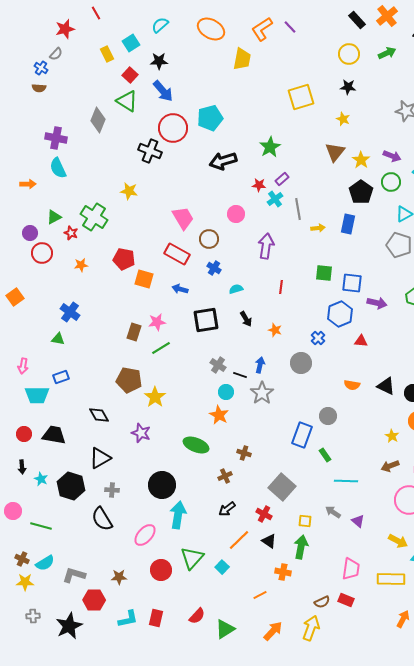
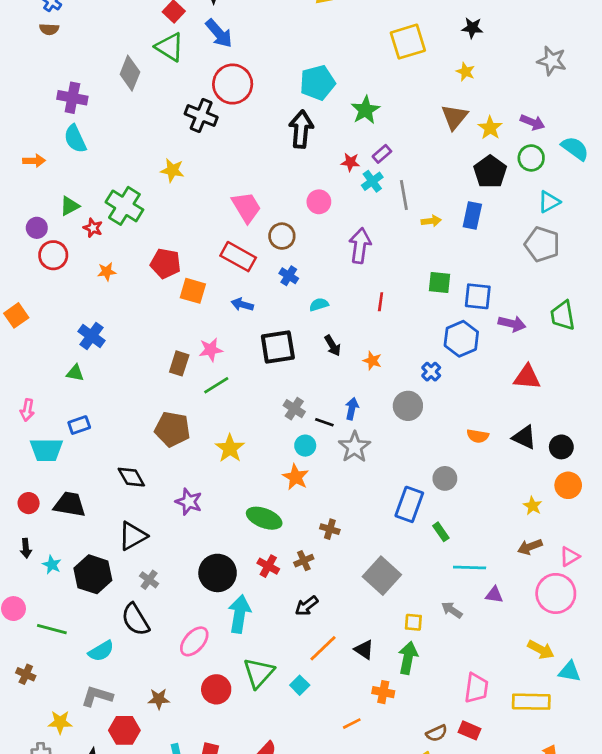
cyan pentagon: (210, 118) -> (318, 83), moved
black arrow: (223, 161) -> (301, 129), turned 112
red triangle: (361, 341) -> (527, 377), moved, size x1.5
yellow star: (155, 397) -> (230, 448), moved
gray cross: (112, 490) -> (149, 580), turned 32
red cross: (264, 514) -> (268, 566), moved
purple triangle: (358, 521) -> (494, 595), moved, turned -32
cyan semicircle: (45, 563) -> (101, 651), moved
yellow star: (25, 582) -> (60, 722), moved

